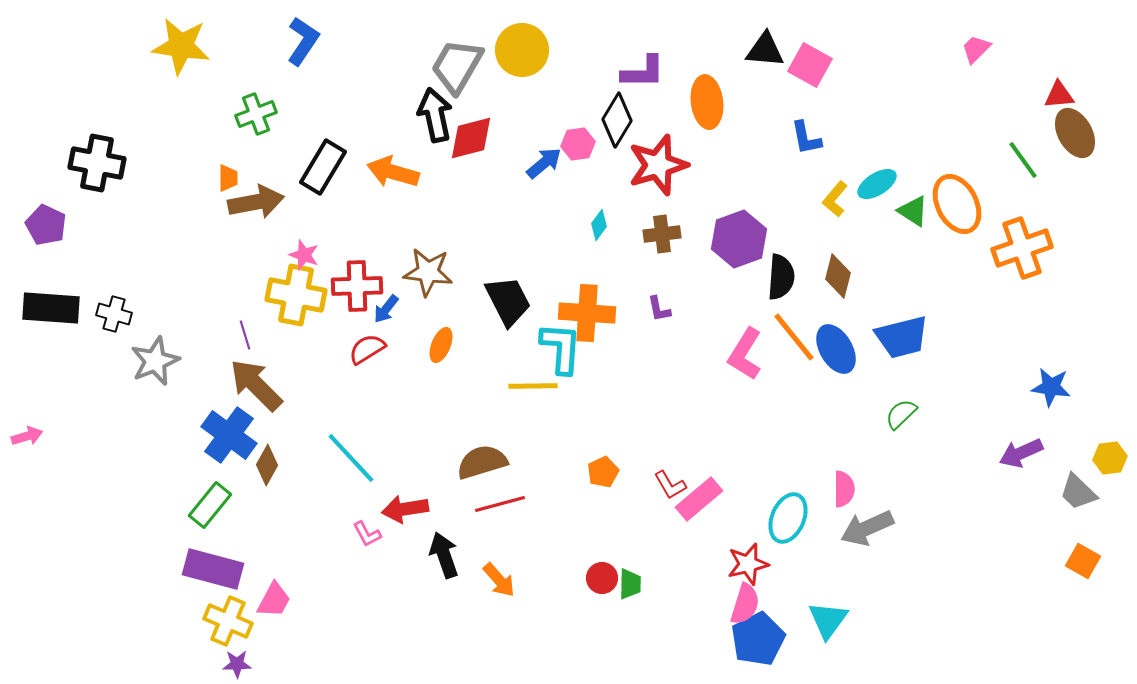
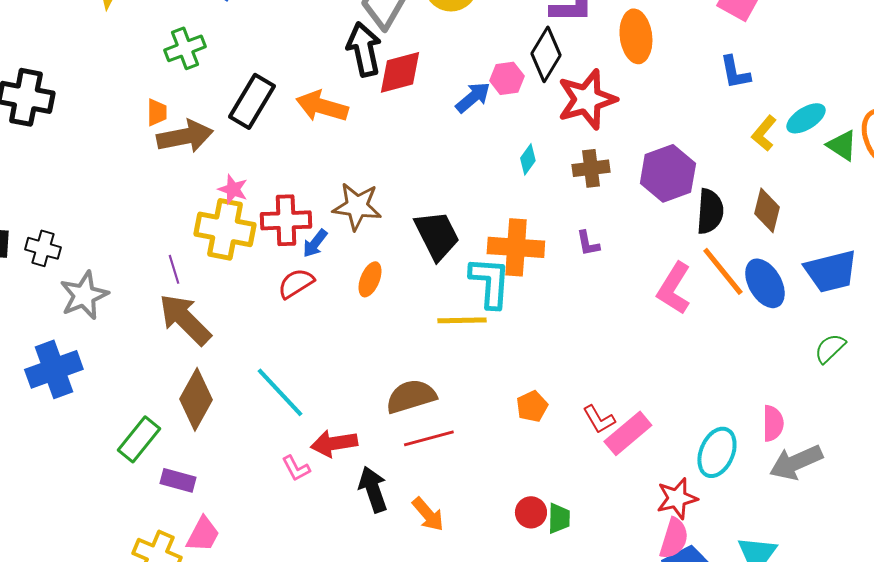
blue cross: (229, 435) -> (54, 369), moved, turned 34
brown diamond: (267, 465) -> (196, 399), size x1.5
purple rectangle: (213, 569) -> (178, 480), moved, size x0.6

